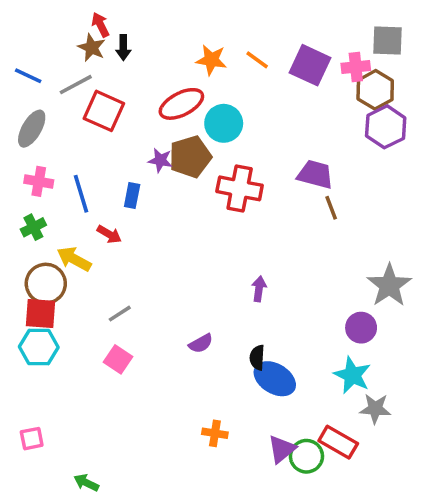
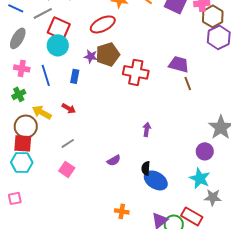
cyan circle: (224, 123) -> (58, 45), moved
red arrow: (109, 234) -> (69, 108), moved
pink square: (32, 439) -> (15, 198), moved

